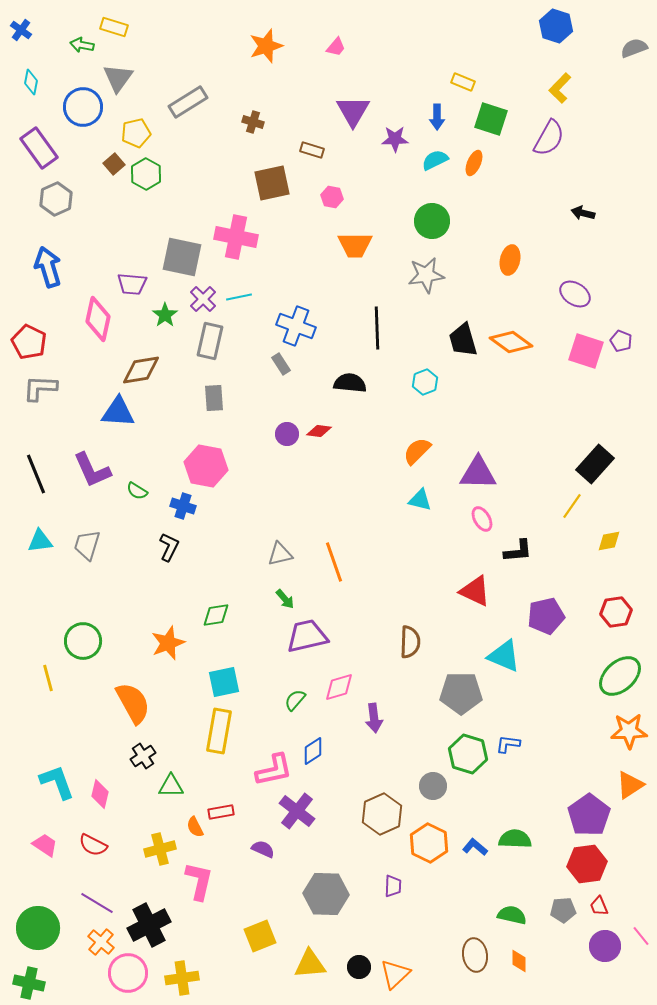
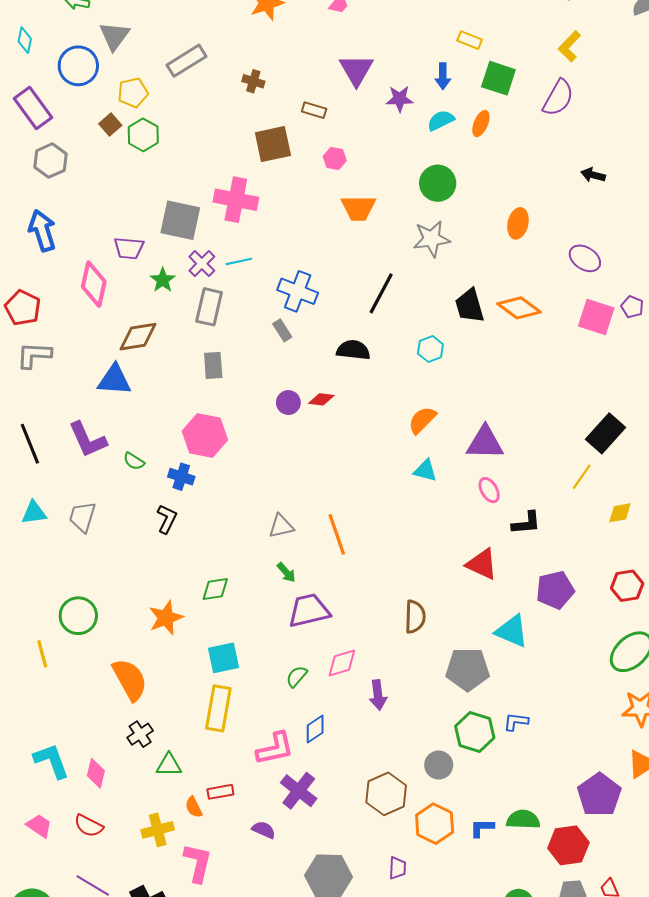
black line: (377, 328) -> (381, 293), turned 30
blue L-shape: (475, 847) -> (482, 828), turned -40
red hexagon: (587, 864) -> (568, 845), moved

